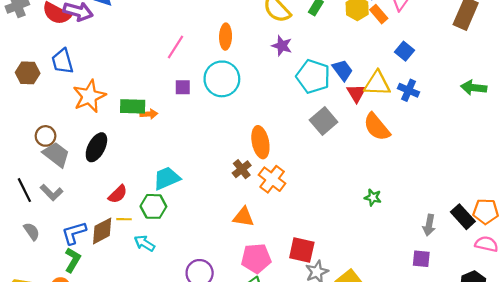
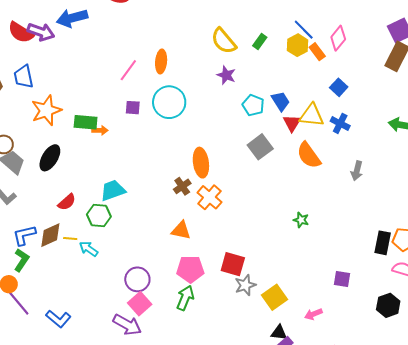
orange ellipse: (226, 37) -> (161, 62), moved
cyan pentagon: (313, 76) -> (253, 105), size x0.7
black rectangle: (463, 217) -> (383, 243), turned 50
yellow line: (124, 219) -> (70, 238), moved
gray arrow: (429, 225) -> (357, 171), moved

